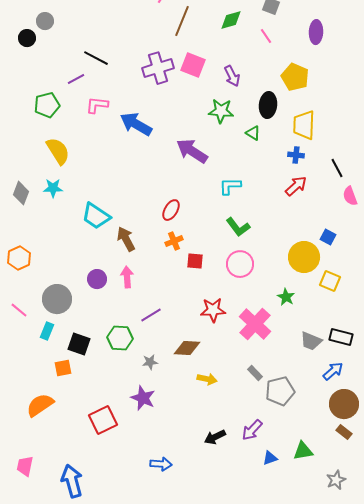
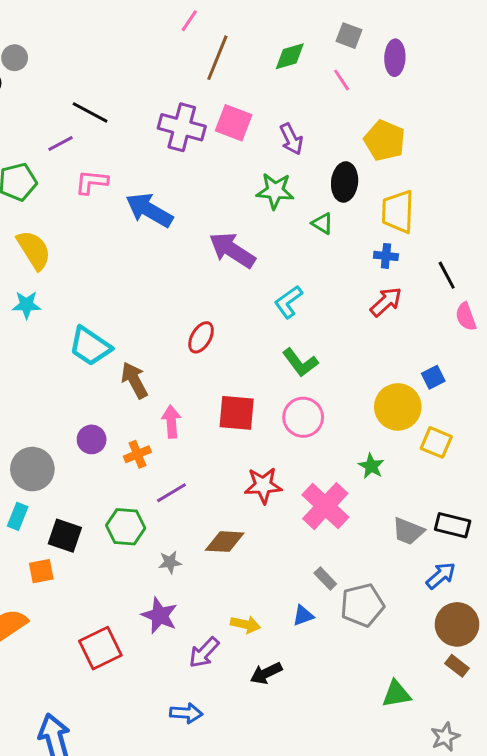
purple ellipse: (316, 32) -> (395, 58), moved
purple cross: (158, 68) -> (182, 127), turned 32
cyan L-shape: (230, 186) -> (288, 302), turned -35
blue square: (328, 237) -> (433, 377), turned 35
orange cross: (174, 241) -> (137, 454), moved
red square: (195, 261) -> (237, 413), size x1.5
pink arrow: (127, 277) -> (171, 422), moved
yellow arrow: (207, 379) -> (245, 624), moved
purple arrow: (252, 430) -> (204, 653), moved
blue triangle: (270, 458) -> (303, 616), moved

